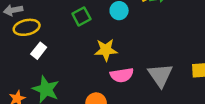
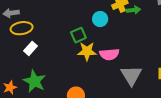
green square: (81, 16) -> (78, 35), moved
pink semicircle: (122, 75) -> (109, 54), moved

